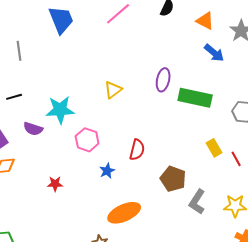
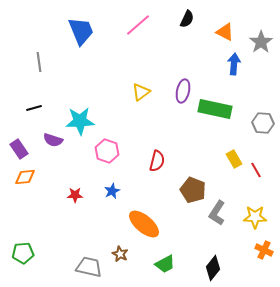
blue arrow: (214, 53) -> (234, 64), turned -125
yellow triangle: (113, 90) -> (141, 92), moved
blue star: (107, 171) -> (112, 191), moved
orange ellipse: (124, 213) -> (144, 224), turned 64

